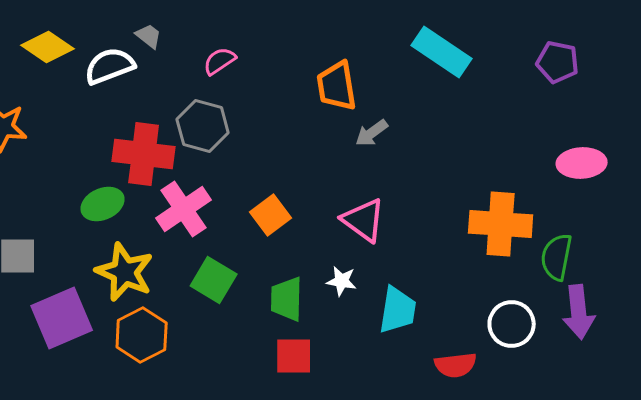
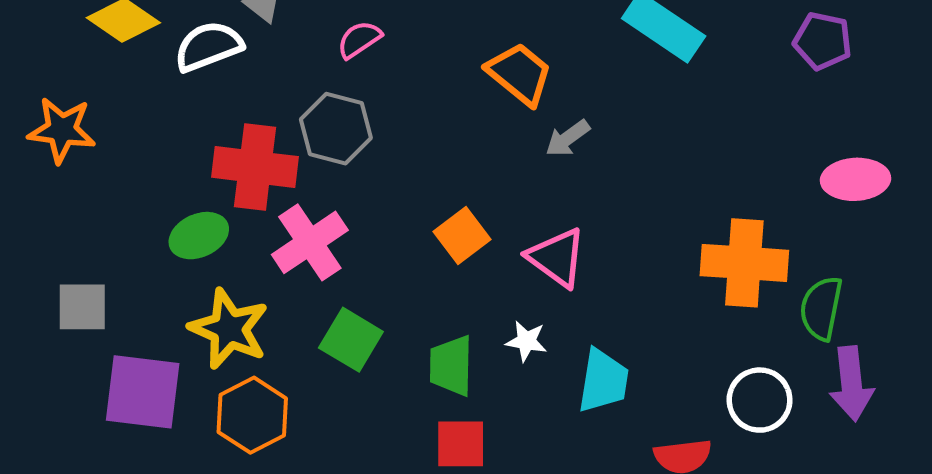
orange trapezoid: (337, 86) -> (520, 74), turned 138
orange square: (271, 215) -> (462, 236), moved
purple square: (62, 318) -> (143, 392), turned 30

